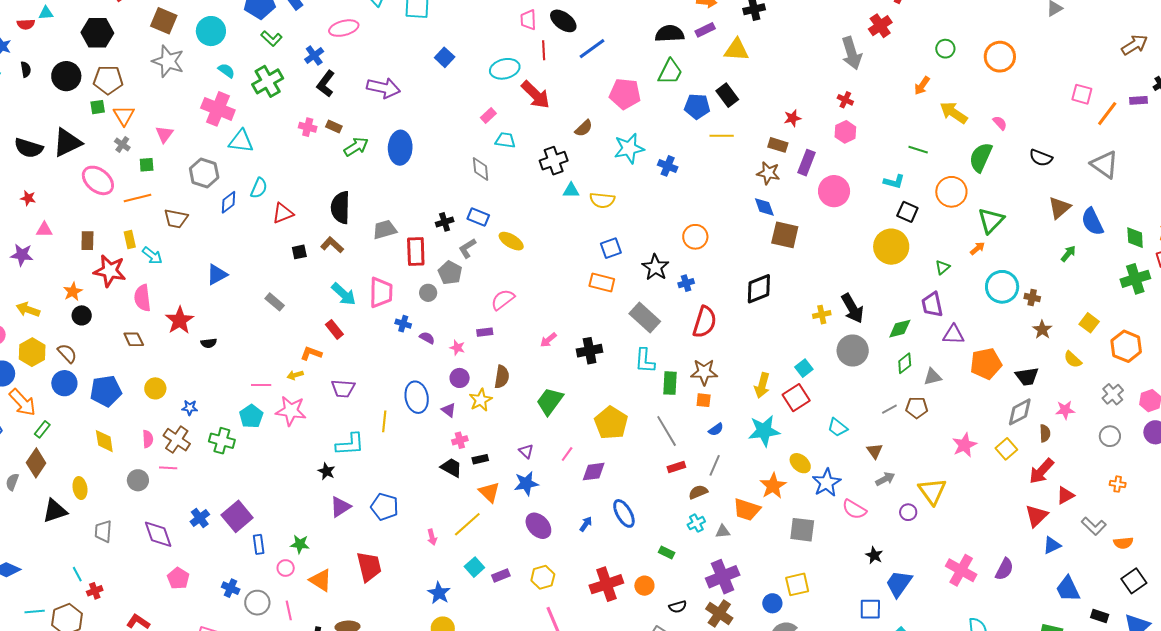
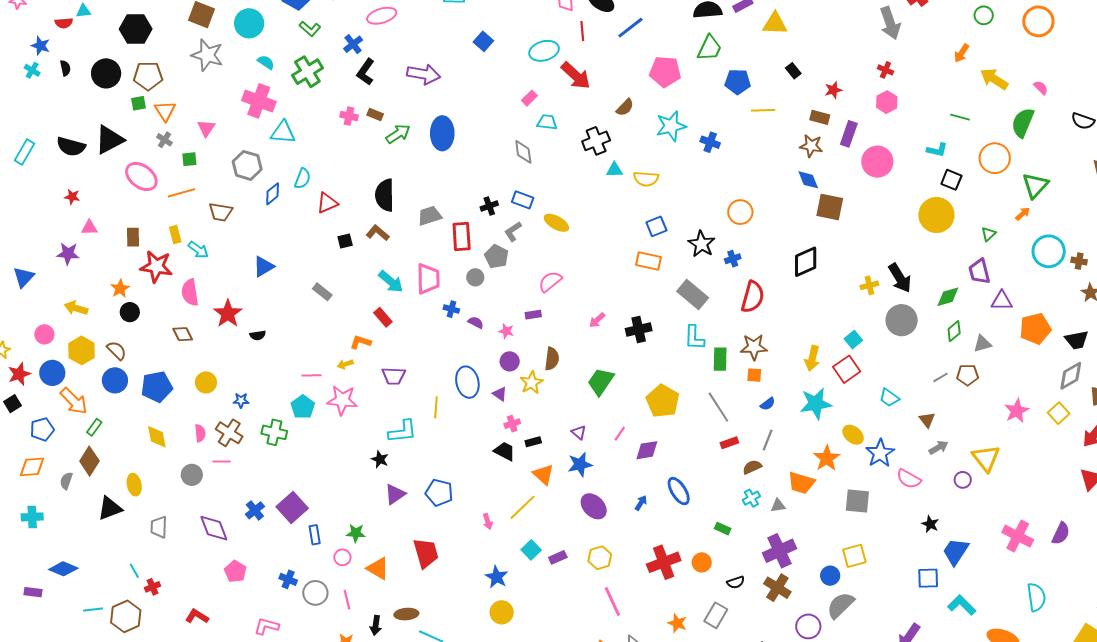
black rectangle: (727, 95) -> (793, 71), moved, size x0.7

